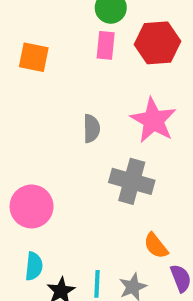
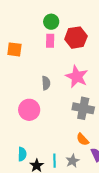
gray cross: (132, 181) -> (83, 108), moved
pink circle: (32, 206) -> (29, 110), moved

